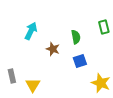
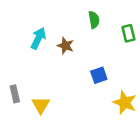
green semicircle: (76, 37) -> (94, 20), moved
brown star: (53, 49) -> (65, 46), moved

